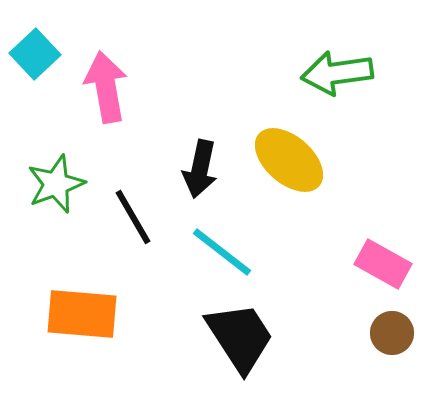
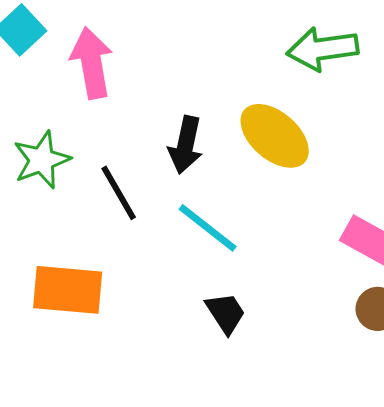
black trapezoid: (240, 337) -> (226, 313), size x0.6

